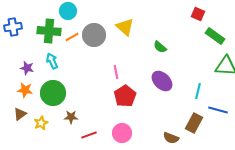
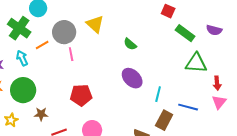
green cross: (49, 31) -> (19, 28), turned 30
orange line: (72, 37) -> (42, 45), moved
pink line: (116, 72) -> (71, 54), moved
cyan line: (198, 91) -> (158, 94), moved
red pentagon: (125, 96) -> (81, 95), moved, turned 30

